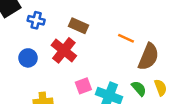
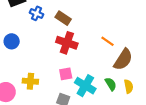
brown rectangle: (79, 26) -> (63, 18), moved
red cross: (64, 50) -> (67, 43), moved, turned -30
blue circle: (28, 58) -> (12, 41), moved

